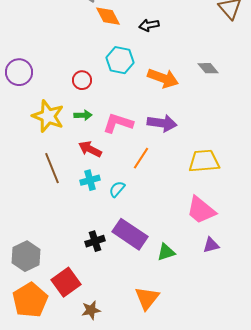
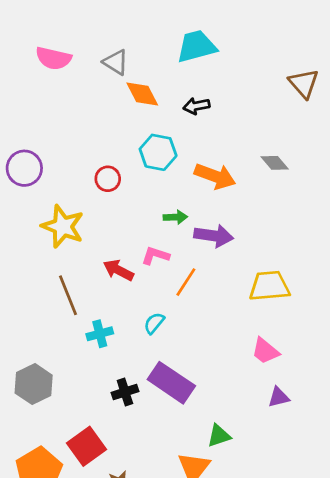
green arrow: (83, 115) -> (175, 217), moved
pink L-shape: (118, 123) -> (155, 256), moved, size x0.7
cyan cross: (90, 180) -> (100, 334), moved
pink trapezoid: (201, 210) -> (265, 351), size x0.7
green triangle: (166, 252) -> (219, 436), moved
gray hexagon: (26, 256) -> (34, 384), moved

